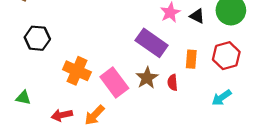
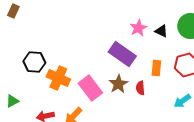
black hexagon: (37, 38) -> (34, 62), moved
green triangle: (23, 98) -> (12, 101), turned -40

